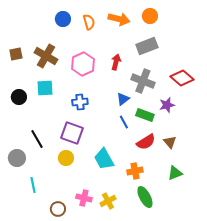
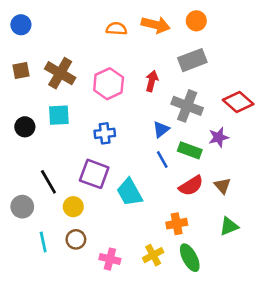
blue circle: (63, 19) -> (21, 25), moved
orange semicircle: (89, 22) -> (116, 29), turned -70
yellow circle: (66, 158) -> (73, 207), moved
cyan trapezoid: (104, 159) -> (130, 192), moved
yellow cross: (108, 201) -> (153, 255), moved
brown circle: (58, 209) -> (76, 239), moved

